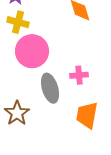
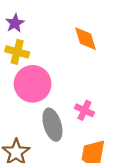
pink cross: (79, 75) -> (84, 110), turned 30

